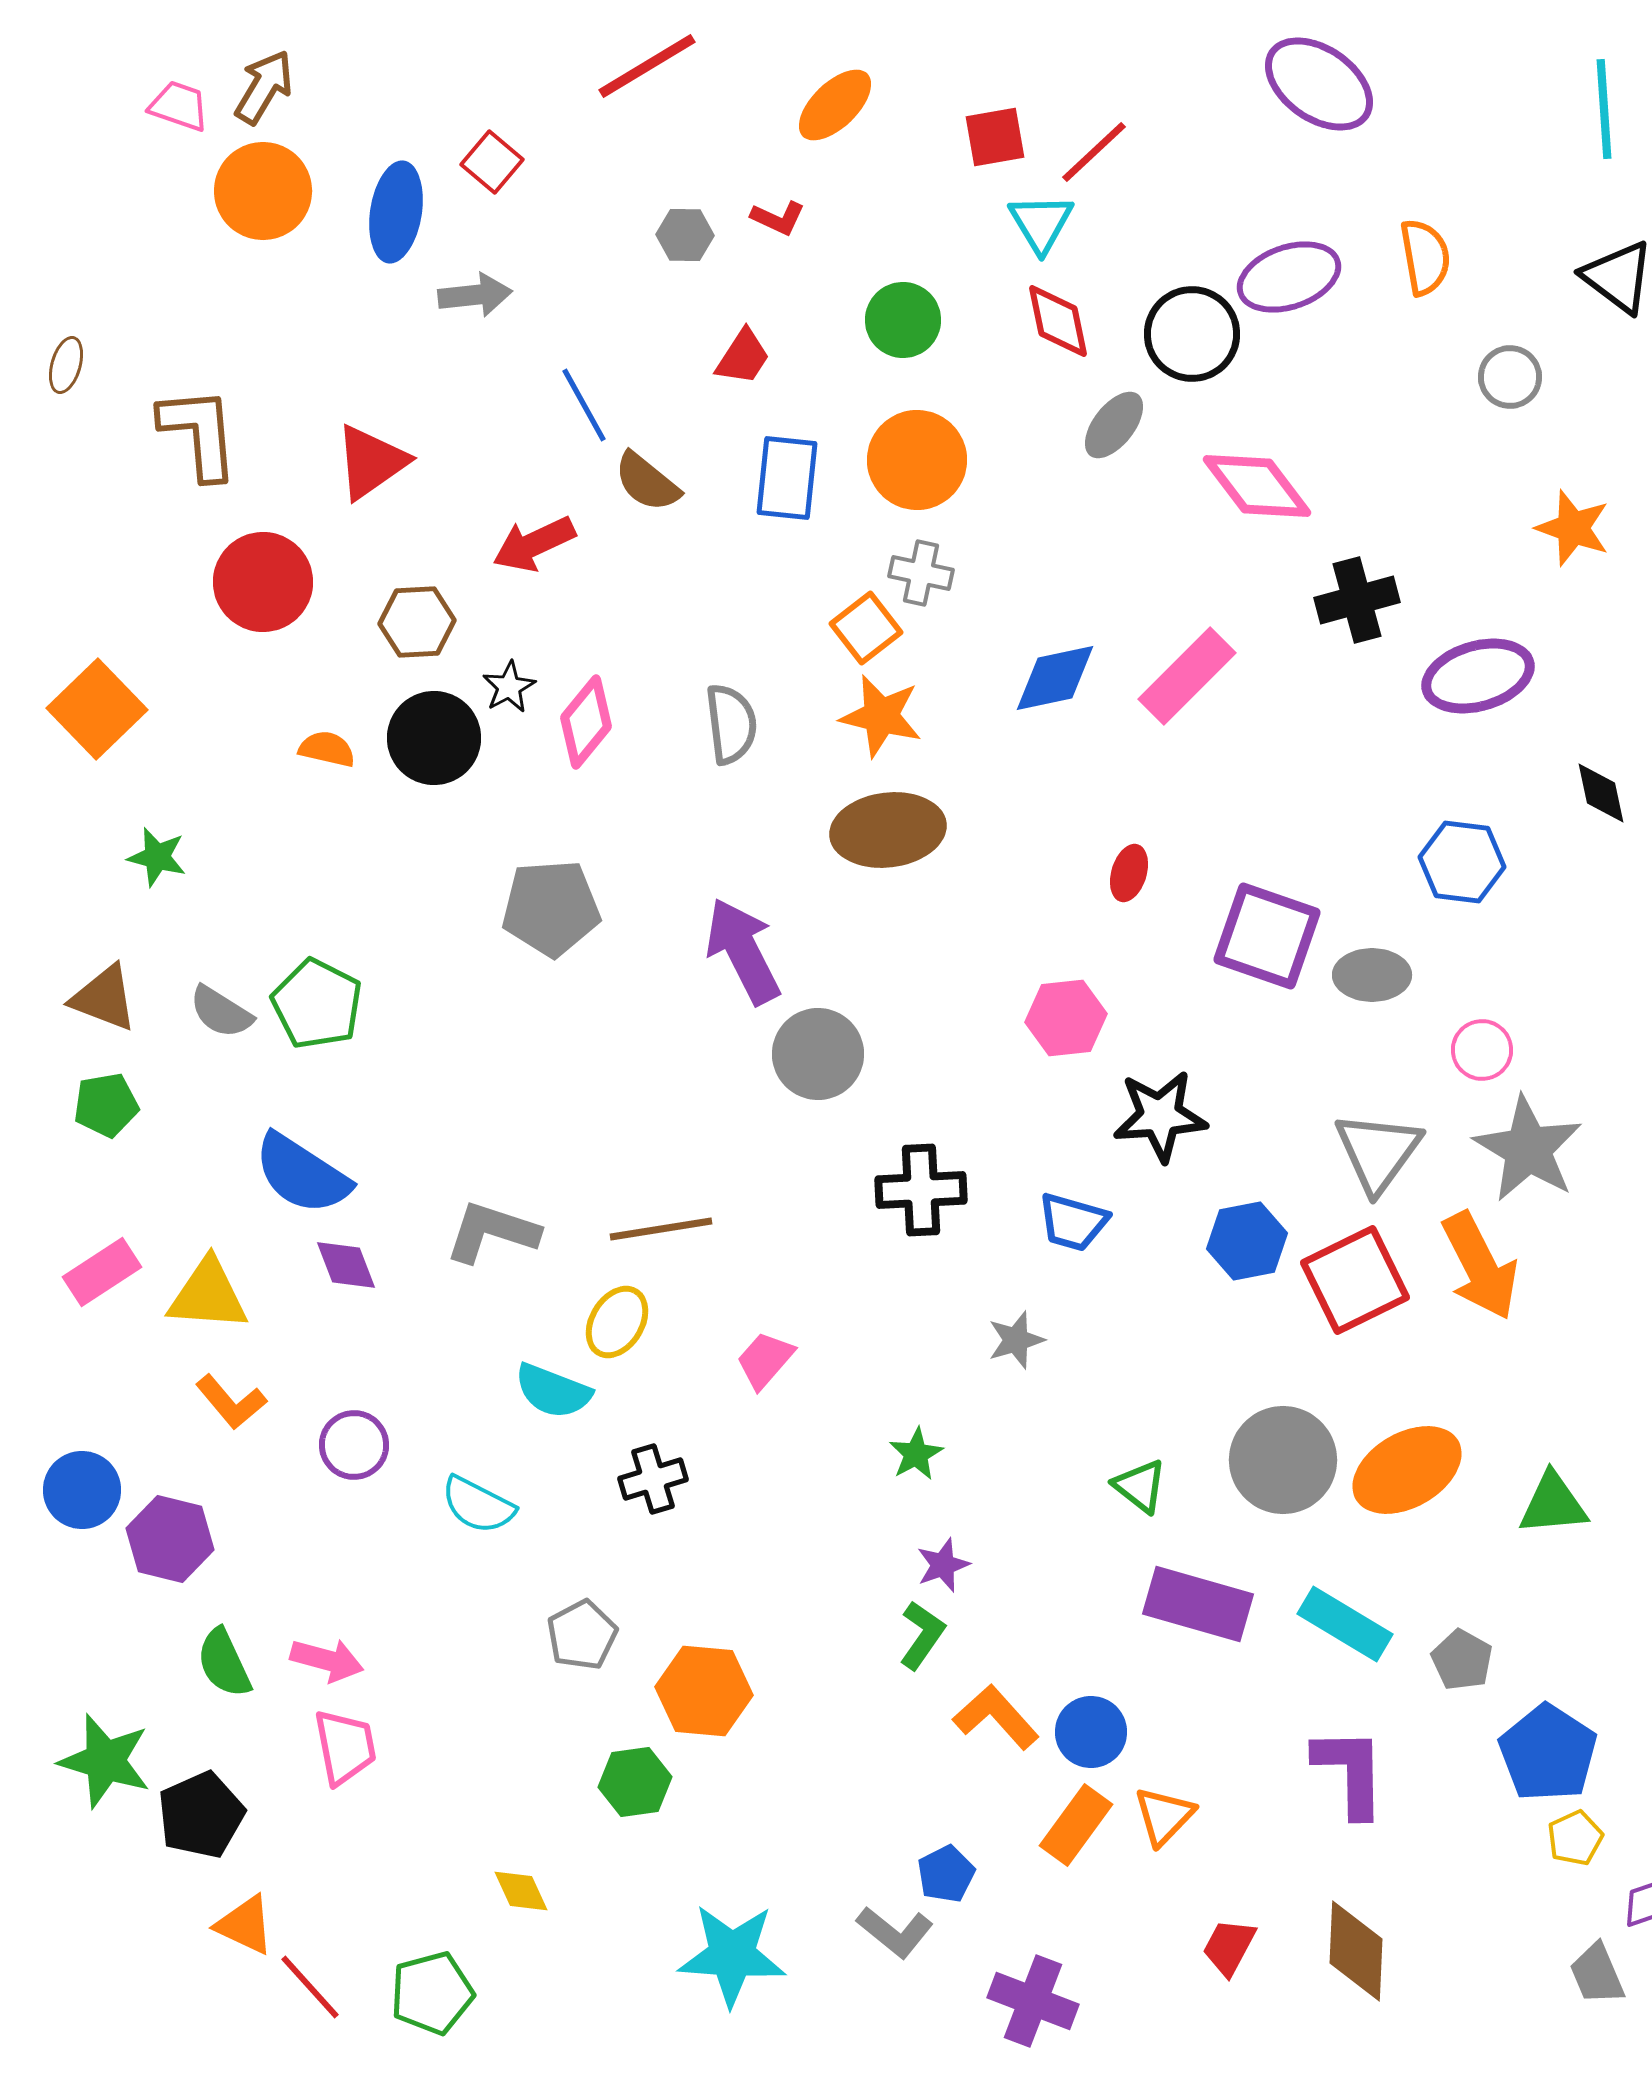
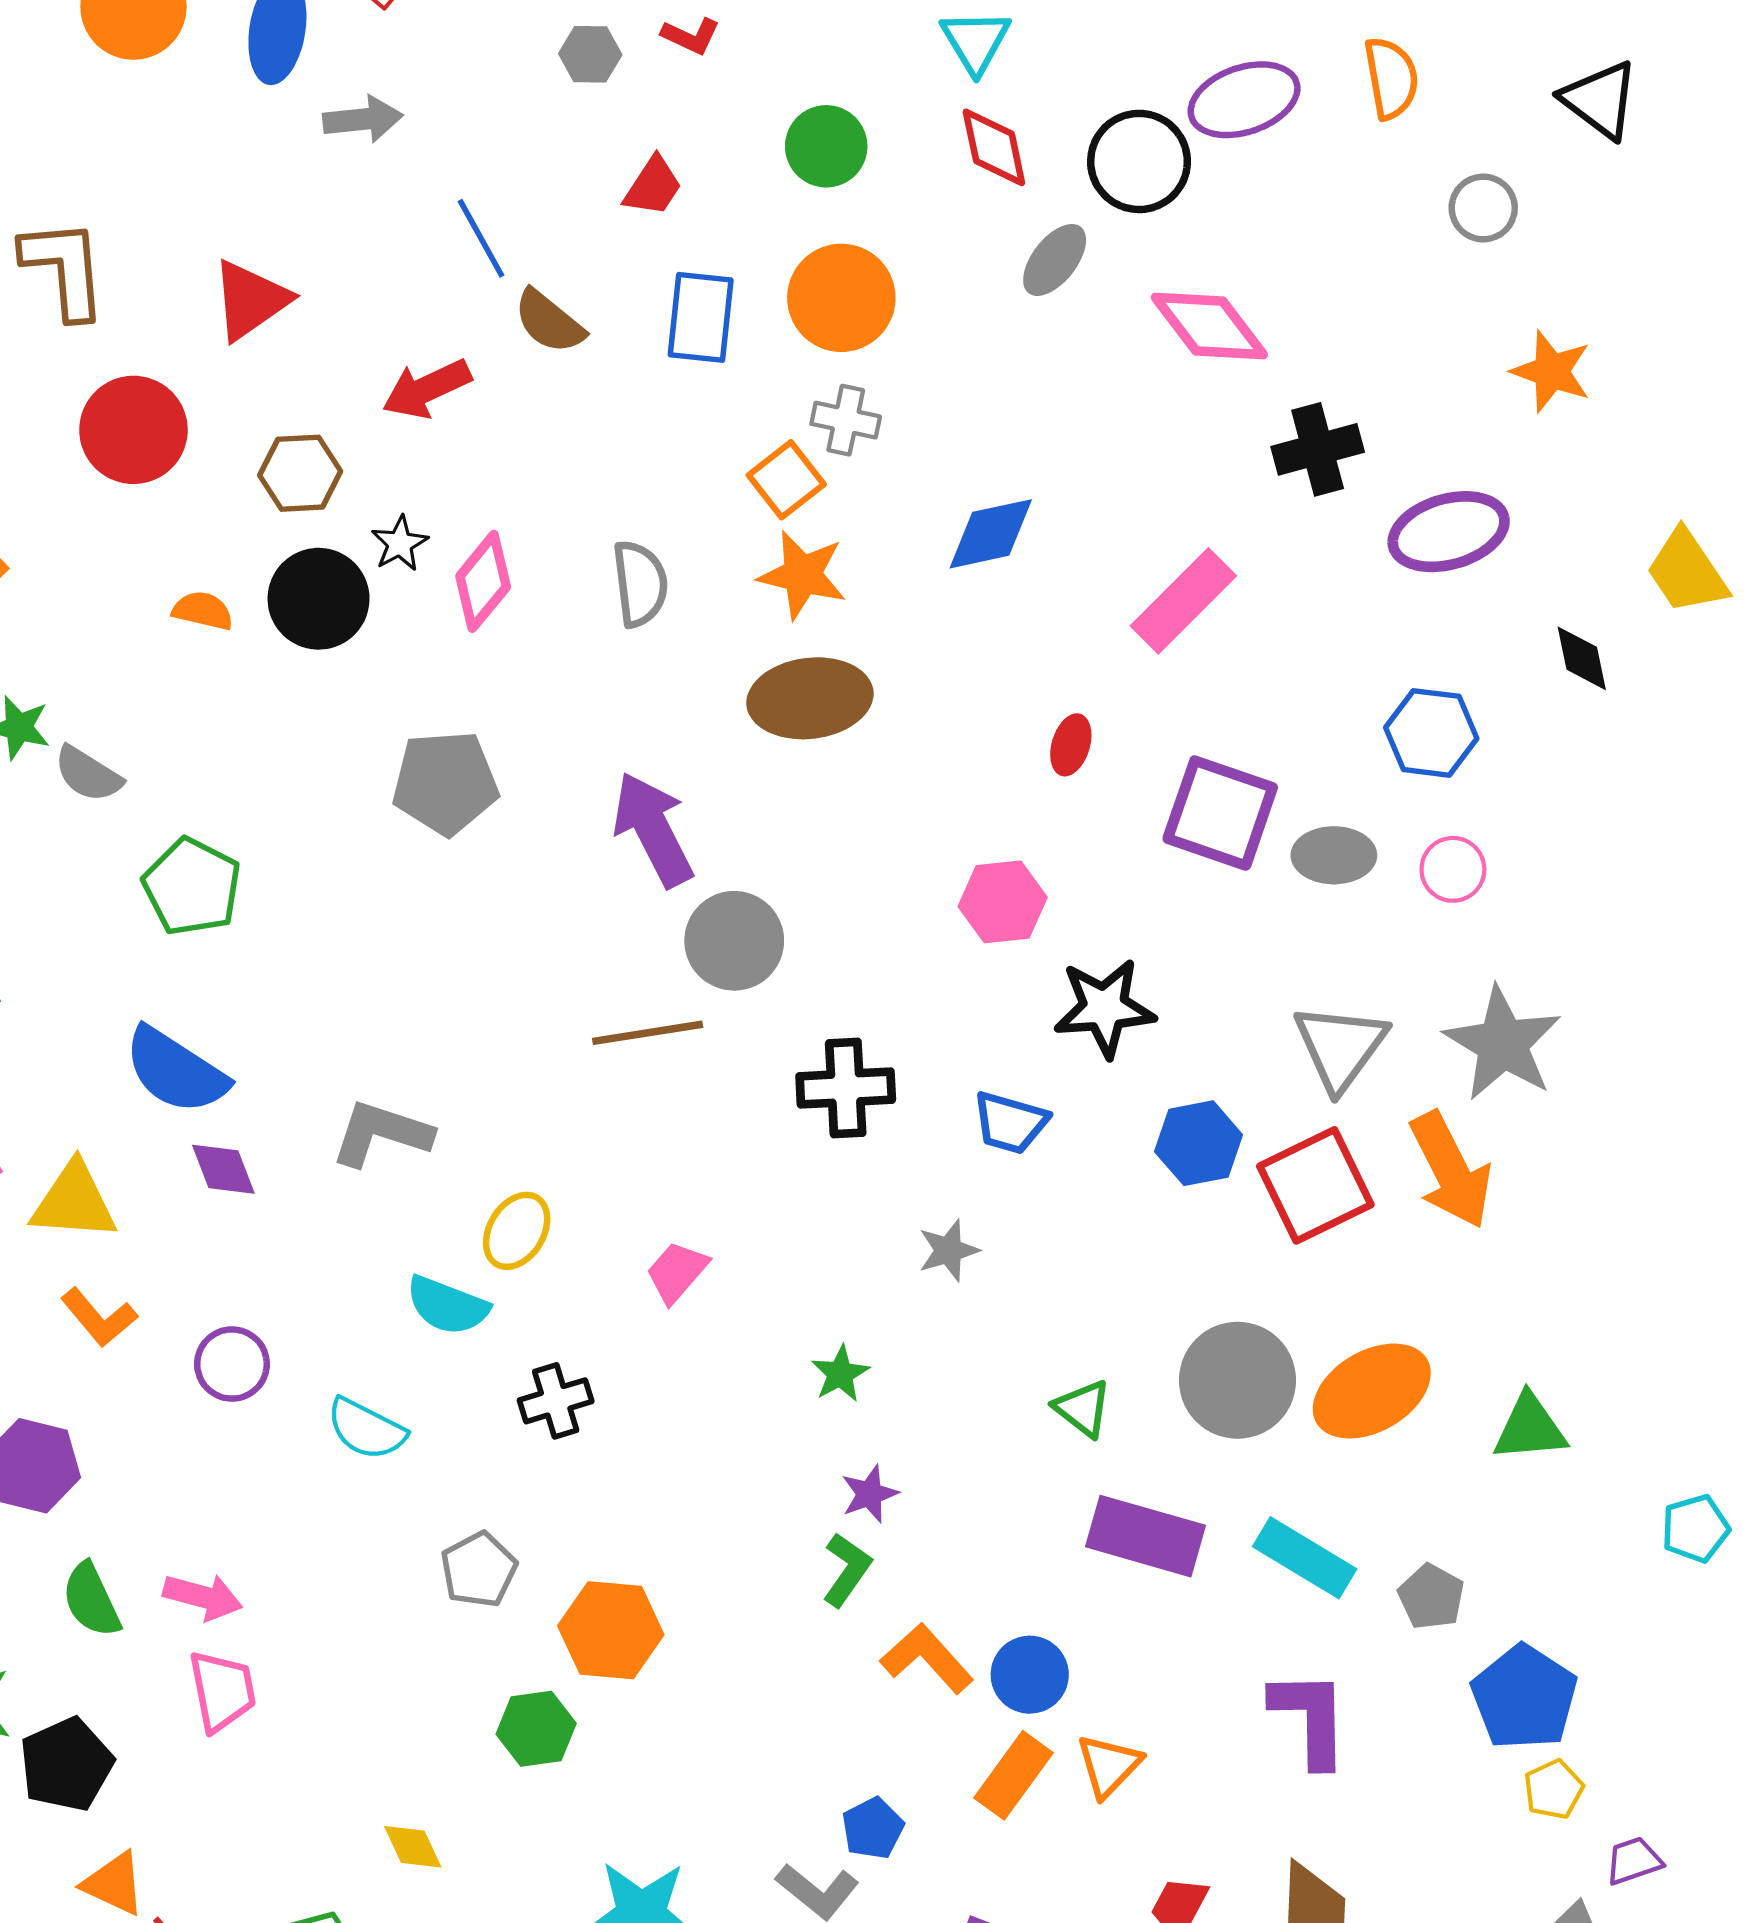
pink rectangle: (1187, 676) -> (1183, 601), moved
gray semicircle: (221, 1012) -> (88, 774), moved
pink circle: (1482, 1050) -> (1453, 869), moved
brown line: (661, 1229) -> (648, 1033), moved

